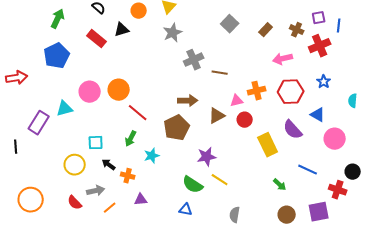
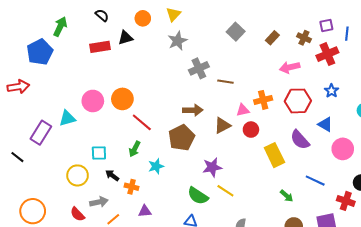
red rectangle: (97, 39) -> (100, 47), turned -48
blue pentagon: (57, 56) -> (40, 52), moved
black line: (16, 147) -> (17, 157), turned -48

